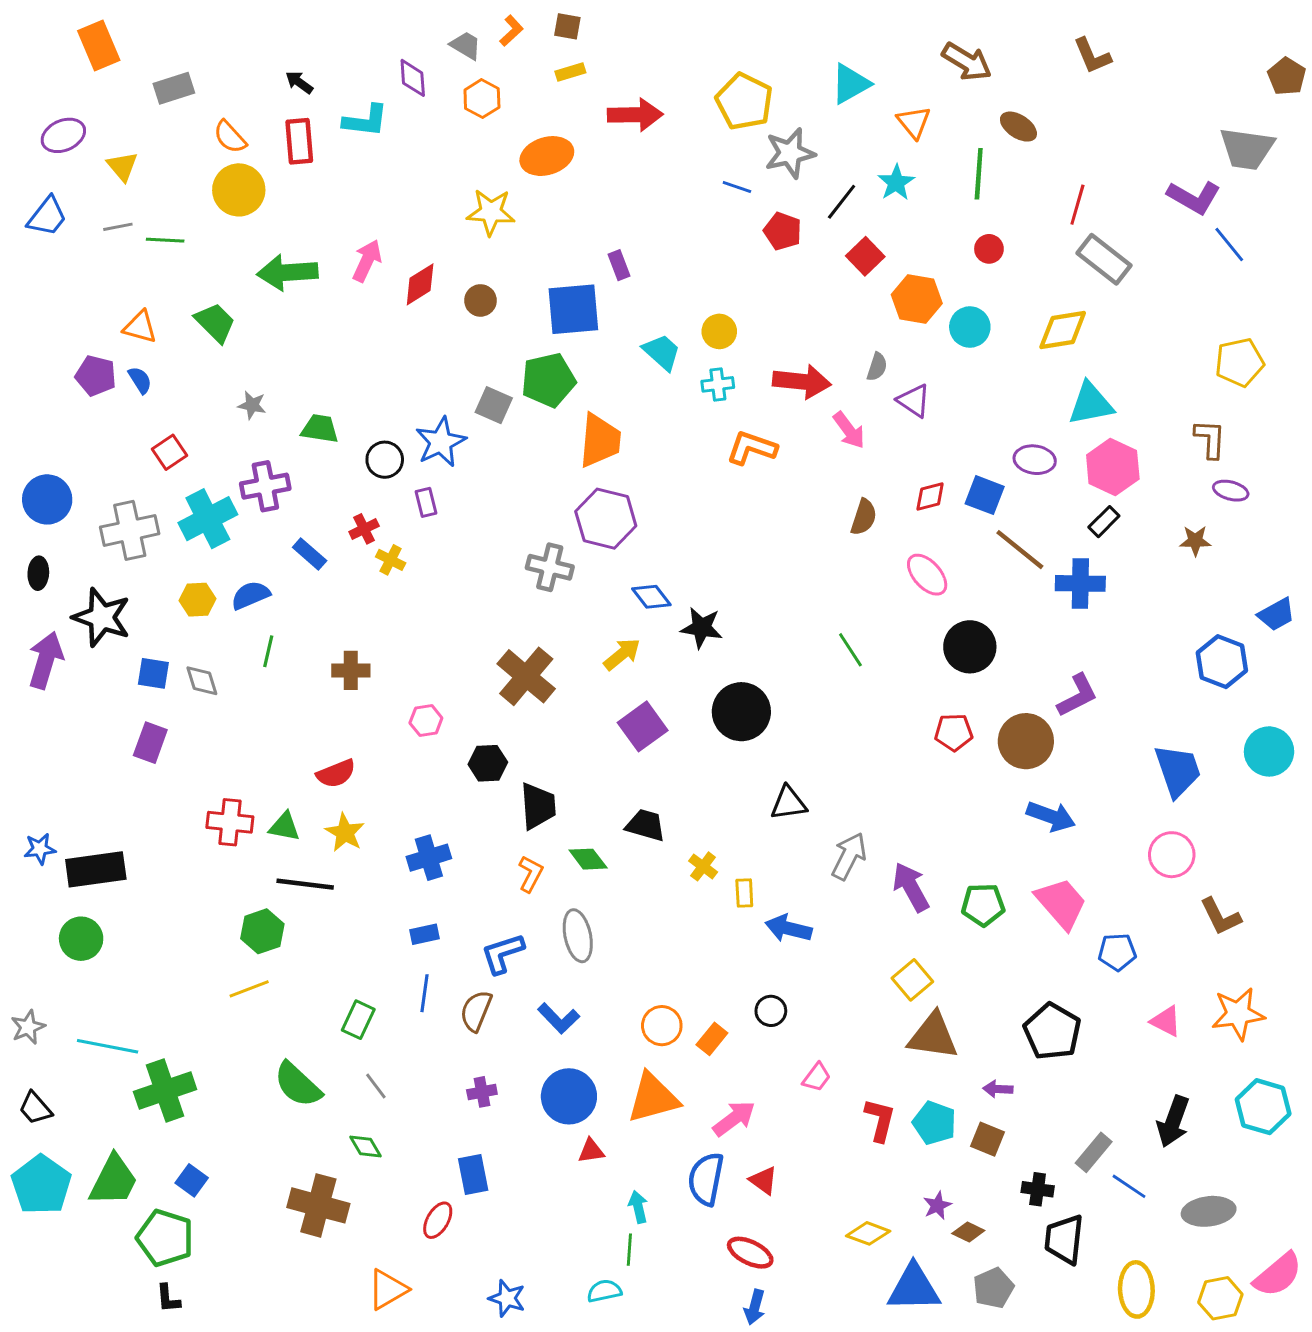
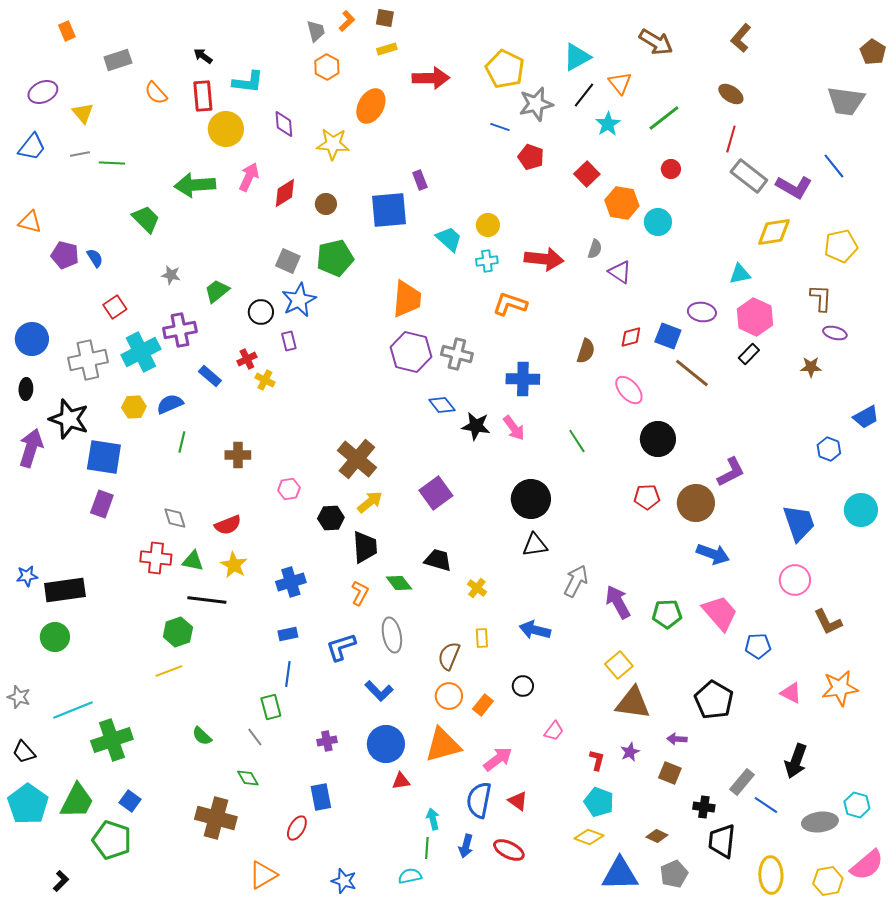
orange rectangle: (99, 45) -> (67, 31), size x0.6
gray trapezoid: (466, 45) -> (316, 31), turned 45
brown L-shape: (1092, 56) -> (741, 38), turned 64
purple diamond: (413, 78) -> (284, 124), moved
brown ellipse: (1018, 127) -> (731, 94), moved
orange ellipse: (547, 156) -> (371, 106), turned -44
green line: (979, 174) -> (664, 118), turned 48
yellow circle: (239, 190) -> (226, 129), moved
purple L-shape: (1194, 197) -> (794, 187), moved
black line: (842, 202) -> (584, 95), moved
orange triangle: (140, 327) -> (30, 222), moved
yellow diamond: (1063, 330) -> (774, 232), moved
green pentagon: (548, 380) -> (335, 258), moved
cyan triangle: (1091, 404) -> (740, 274), size x0.7
gray square: (494, 405) -> (288, 261), moved
green trapezoid: (320, 429) -> (217, 291), turned -48
pink arrow: (849, 430) -> (514, 428), moved
gray cross: (550, 567) -> (457, 354), moved
blue cross: (1080, 583) -> (523, 379), moved
yellow arrow: (622, 654) -> (370, 502), moved
blue hexagon: (1222, 662) -> (829, 449), size x0.7
blue square: (153, 673) -> (104, 457), size x1.6
gray diamond: (202, 681) -> (175, 518), moved
black circle: (741, 712) -> (531, 499), moved
yellow rectangle: (744, 893) -> (482, 638), moved
brown semicircle: (476, 1011) -> (449, 656), moved
green rectangle: (358, 1020) -> (271, 707), moved, turned -40
gray star: (28, 1027) -> (19, 697), turned -30
cyan line: (108, 1046) -> (73, 710), turned -33
green semicircle: (298, 1085) -> (202, 736), size x0.6
cyan hexagon: (1263, 1107) -> (857, 805), moved, size x0.7
red L-shape: (880, 1120) -> (597, 760), size x0.7
cyan pentagon: (934, 1123) -> (599, 802), moved
purple star: (937, 1205) -> (630, 752), moved
black L-shape: (168, 1298) -> (61, 881), moved, turned -130
blue arrow: (755, 1307) -> (466, 846), moved

